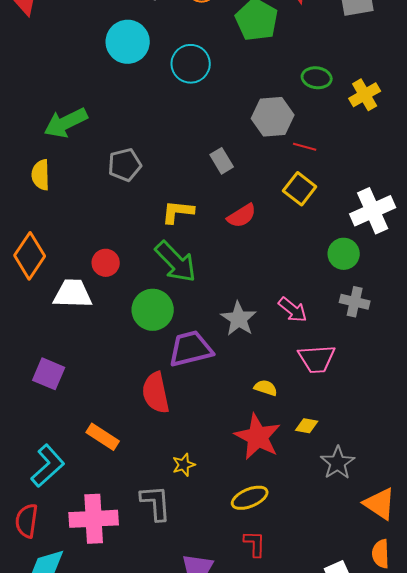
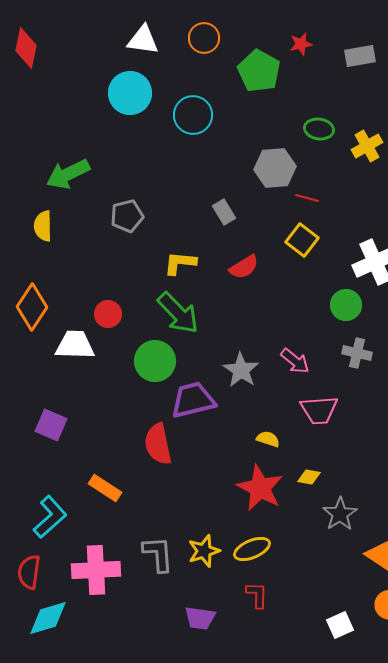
yellow star: (184, 465) -> (204, 551), moved, size x1.4

